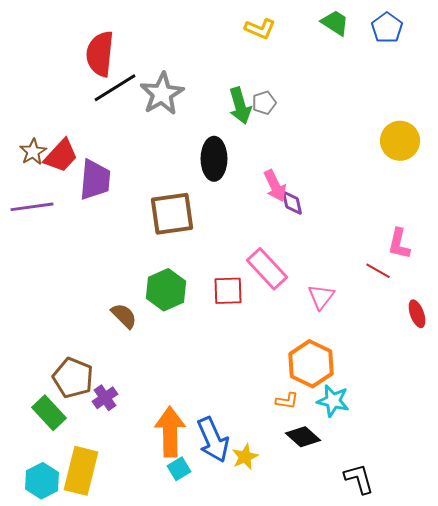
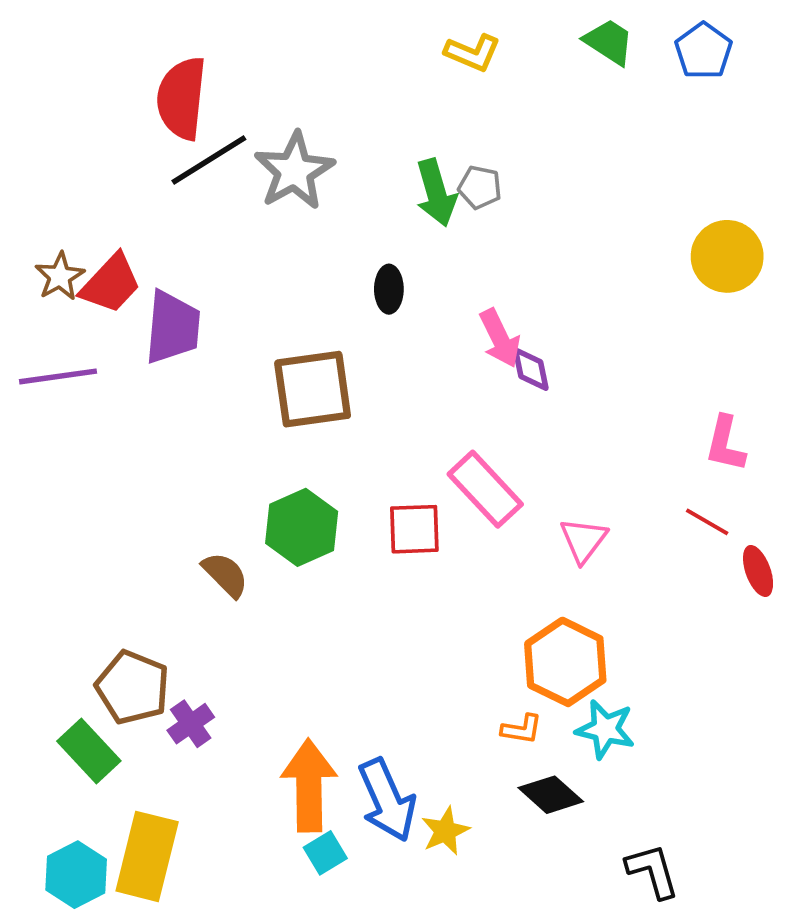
gray pentagon: (264, 103) -> (480, 187), turned 30
black ellipse: (214, 159) -> (389, 289), size x0.6
red line: (378, 271) -> (707, 522), moved

